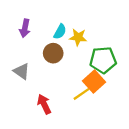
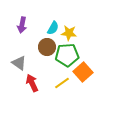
green pentagon: (103, 60) -> (67, 55), moved
yellow line: (81, 94) -> (62, 83), moved
red arrow: (44, 104) -> (32, 83), moved

